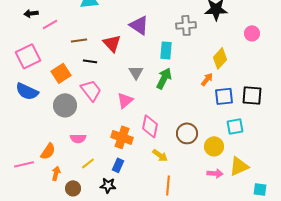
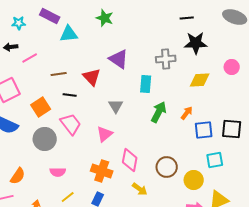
yellow diamond: (220, 58) -> (200, 80), moved, turned 45
green arrow: (164, 78) -> (159, 112), moved
orange semicircle: (48, 151) -> (18, 176), moved

